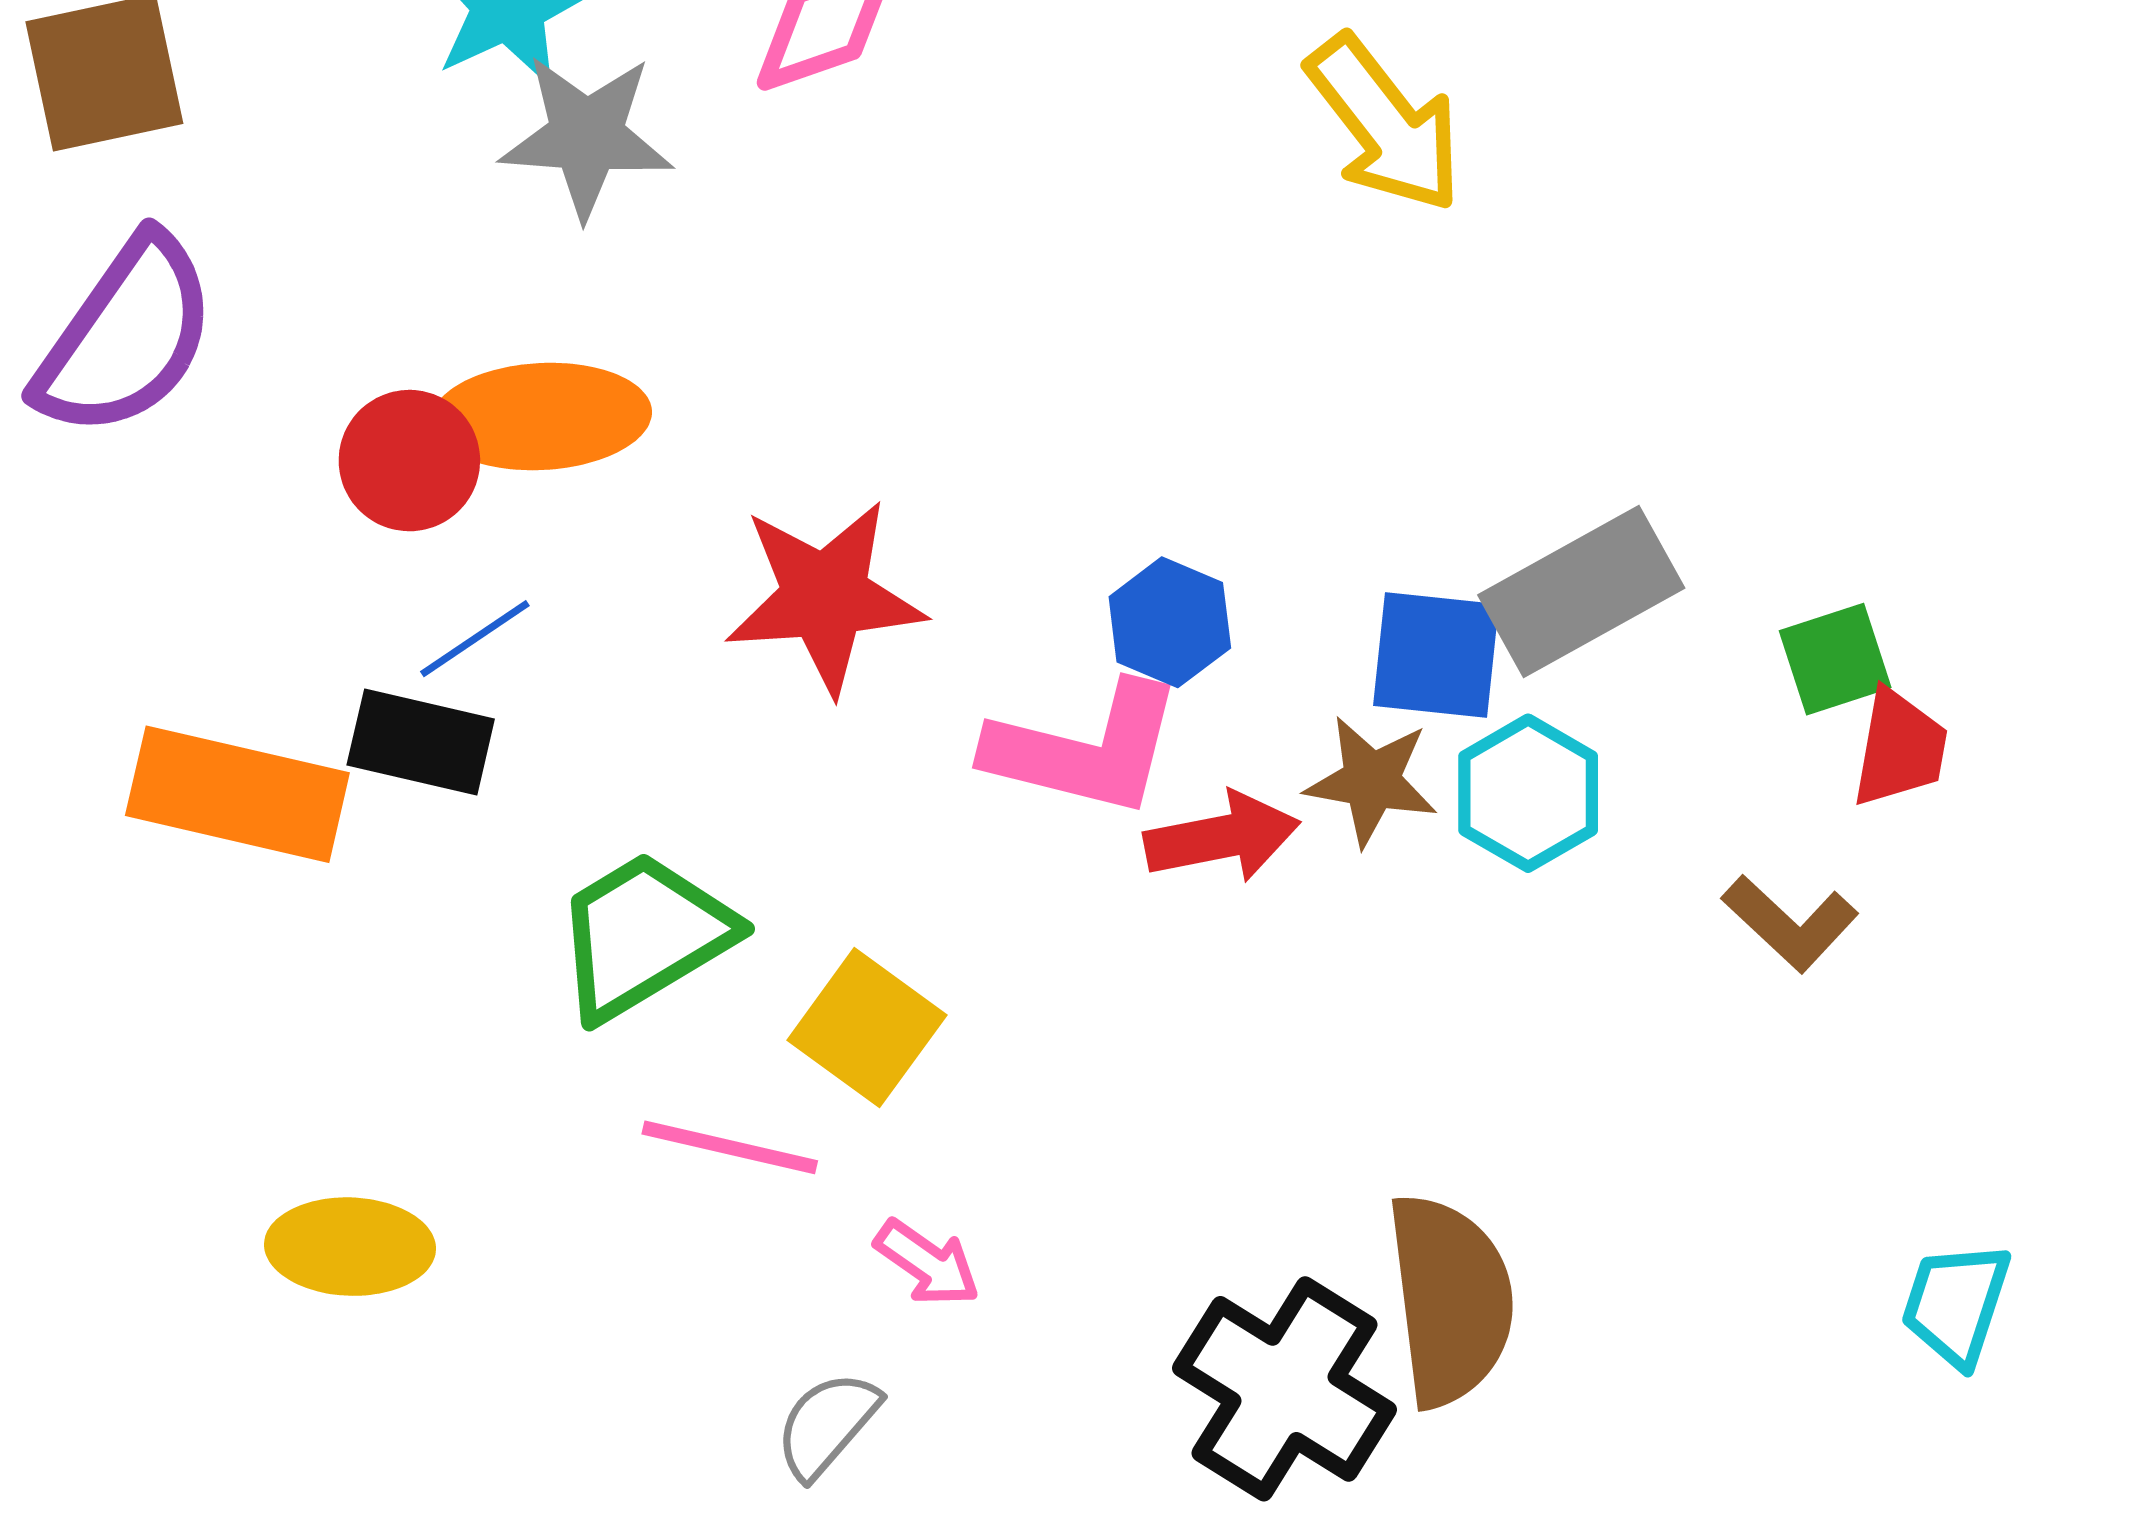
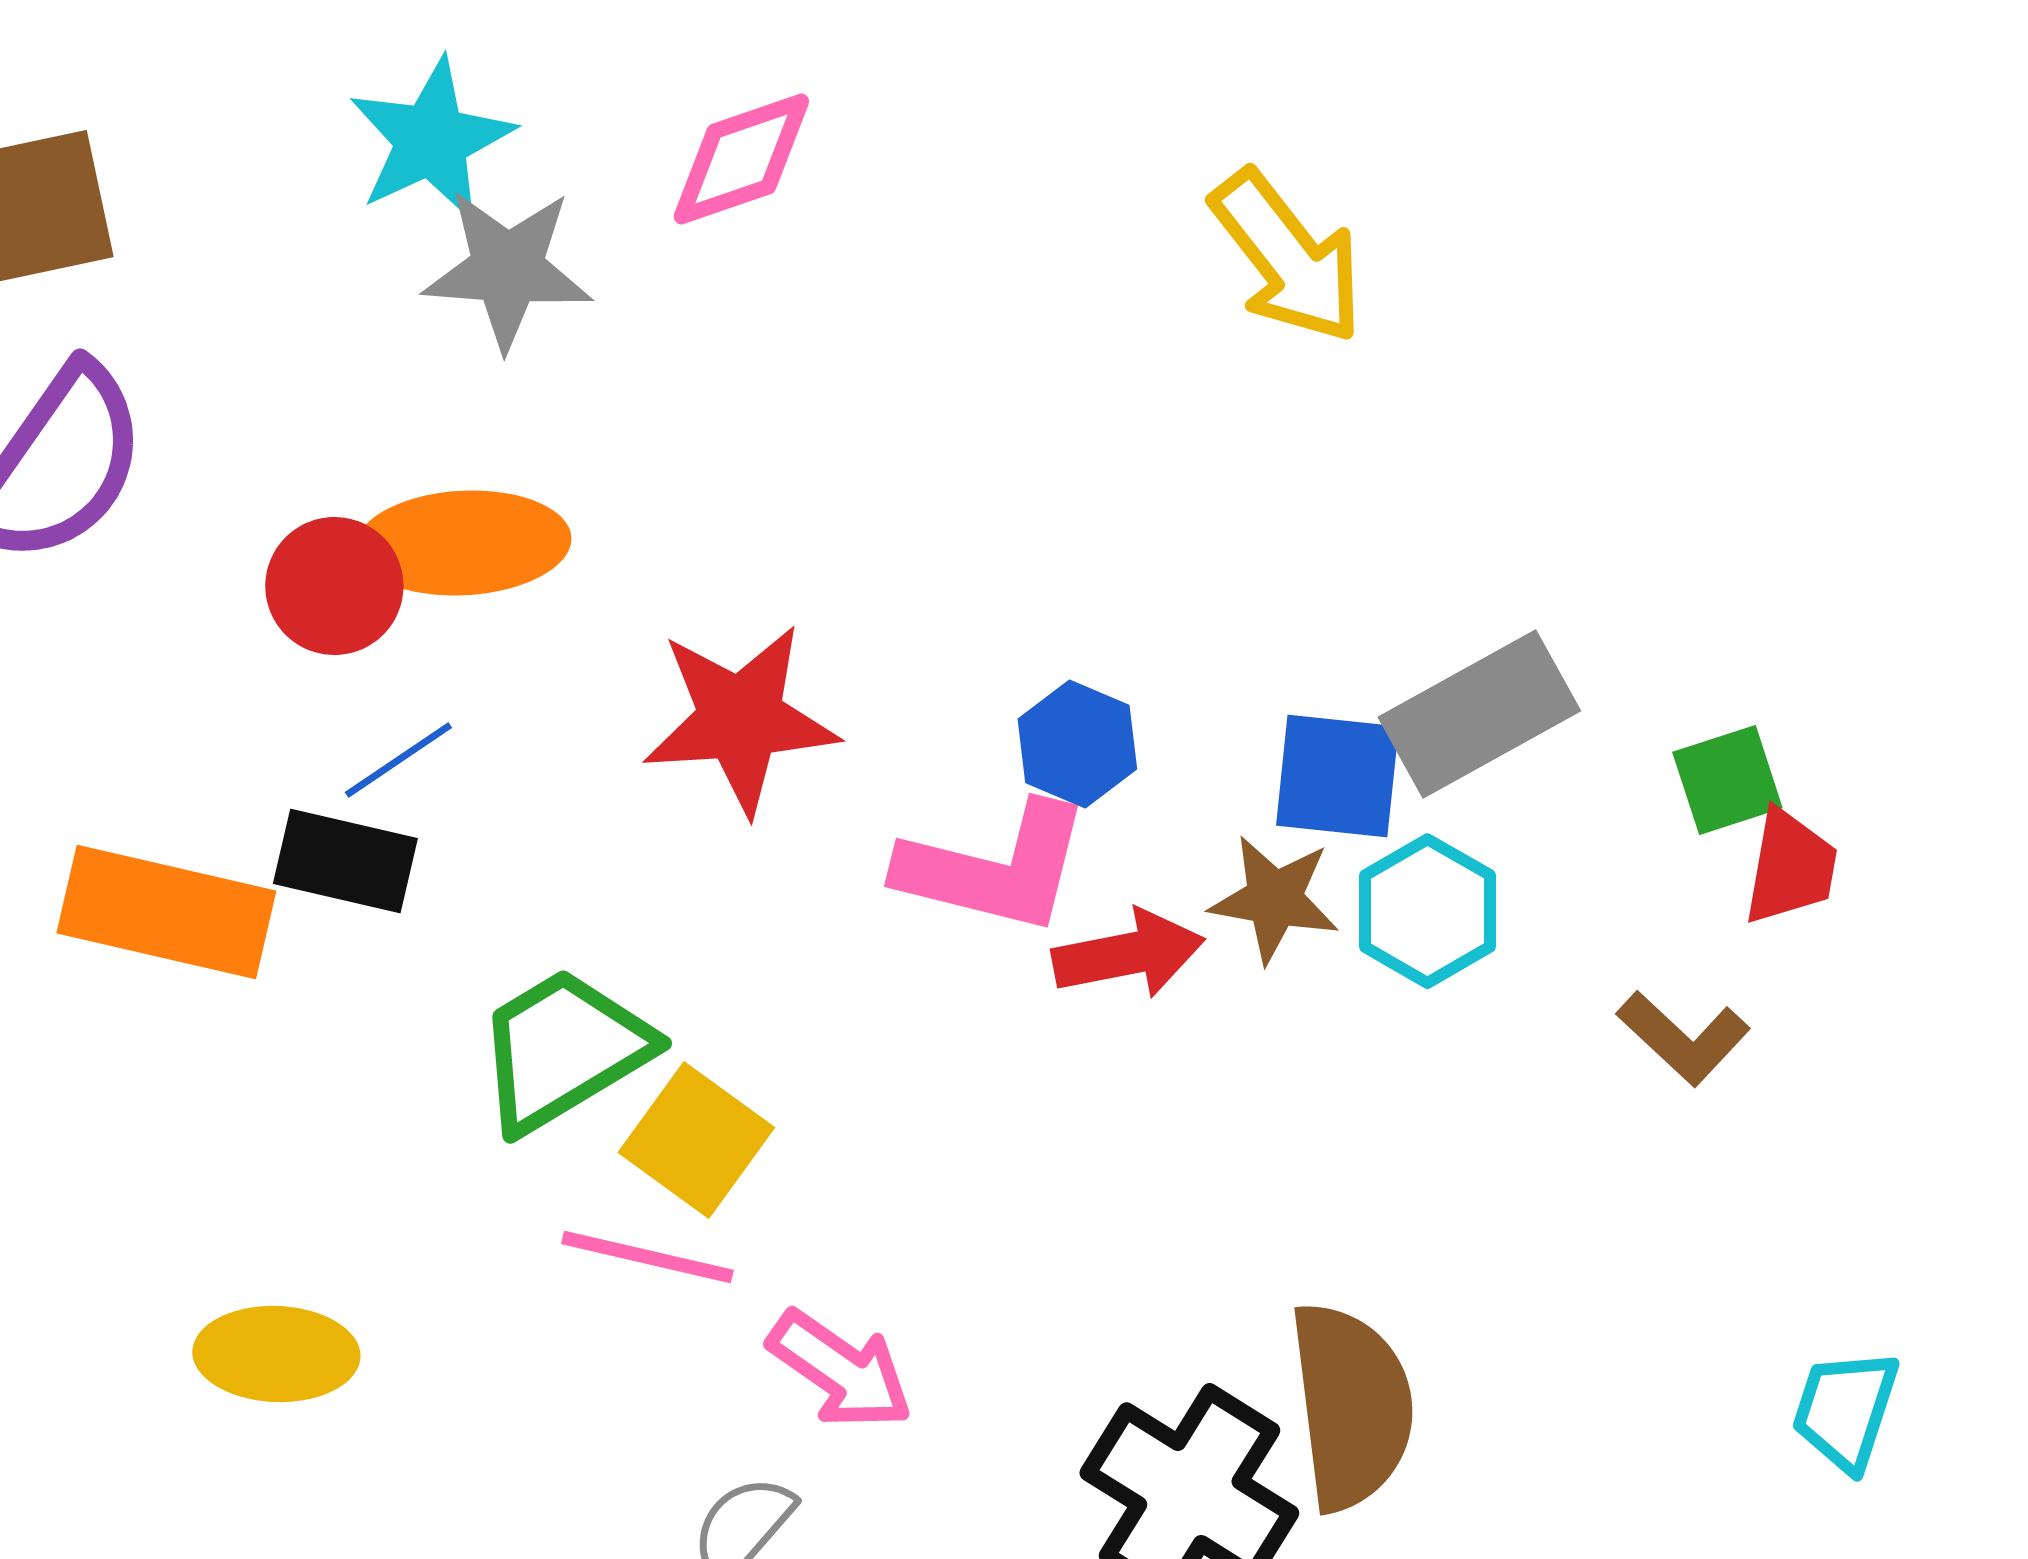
yellow square: (867, 1028) -> (696, 1140), moved
pink arrow: (927, 1263) -> (840, 1370), size x1.4

